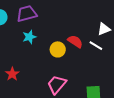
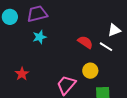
yellow circle: (58, 49) -> (90, 71), moved

